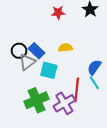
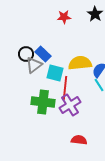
yellow semicircle: (65, 48) -> (80, 63), moved, size x1.6
red line: (77, 90) -> (65, 88), moved
green cross: (37, 100) -> (43, 102), turned 30

